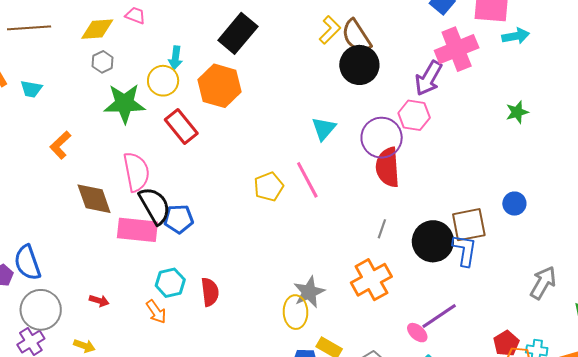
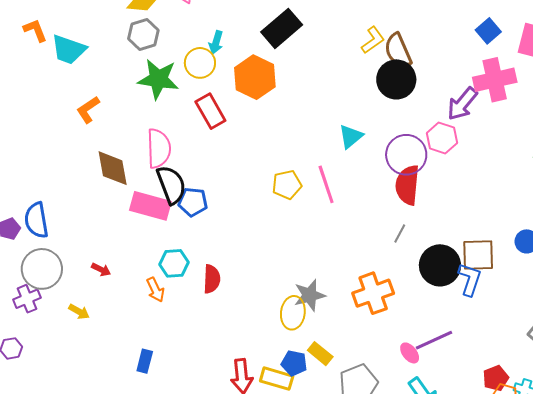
gray hexagon: (103, 62) -> (143, 34), size x1.4
cyan trapezoid: (31, 89) -> (69, 50), size x1.6
gray line: (382, 229) -> (400, 233), moved

